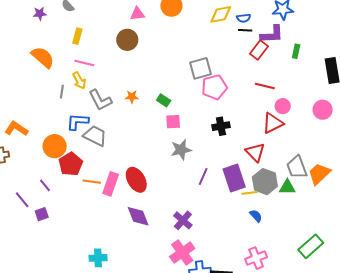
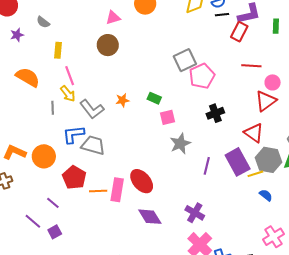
pink line: (84, 63) -> (70, 76), turned 66
orange circle: (55, 146) -> (44, 156), moved

